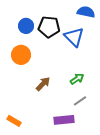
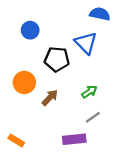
black pentagon: (49, 27) -> (57, 59), moved
orange circle: (21, 55) -> (24, 82), moved

